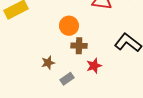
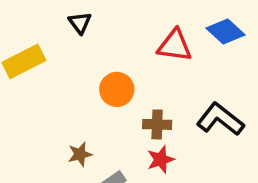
brown cross: (79, 46) -> (157, 124), moved

